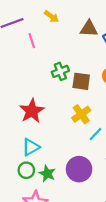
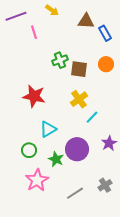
red star: (32, 111) -> (34, 96), turned -30
cyan triangle: (31, 147) -> (48, 129), moved
green star: (47, 174) -> (56, 159), moved

